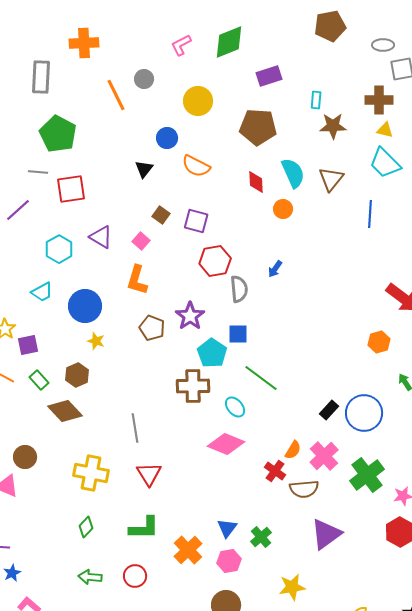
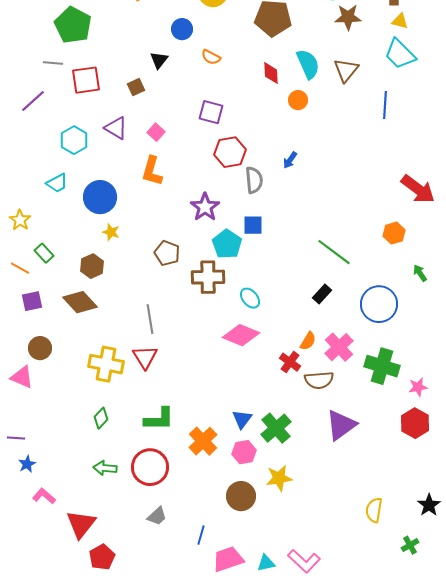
orange semicircle: (196, 166) -> (211, 57), size x0.7
brown square: (161, 215) -> (136, 87), moved, turned 30
brown pentagon: (152, 328) -> (167, 253), moved
purple square: (28, 345) -> (32, 301), moved
green line: (261, 378) -> (334, 252), moved
green rectangle: (39, 380) -> (44, 253), moved
black rectangle: (329, 410) -> (322, 294), moved
red triangle: (149, 474) -> (145, 357), moved
green cross: (367, 475) -> (382, 366), turned -36
green cross: (261, 537) -> (276, 428), size x1.4
red circle: (135, 576) -> (150, 467), size x1.6
yellow star: (292, 587) -> (279, 478), moved

